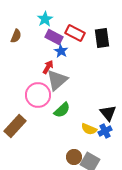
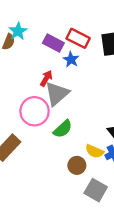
cyan star: (45, 19) -> (18, 31), moved
blue star: (61, 51) -> (71, 59), moved
brown circle: (74, 157) -> (77, 165), moved

